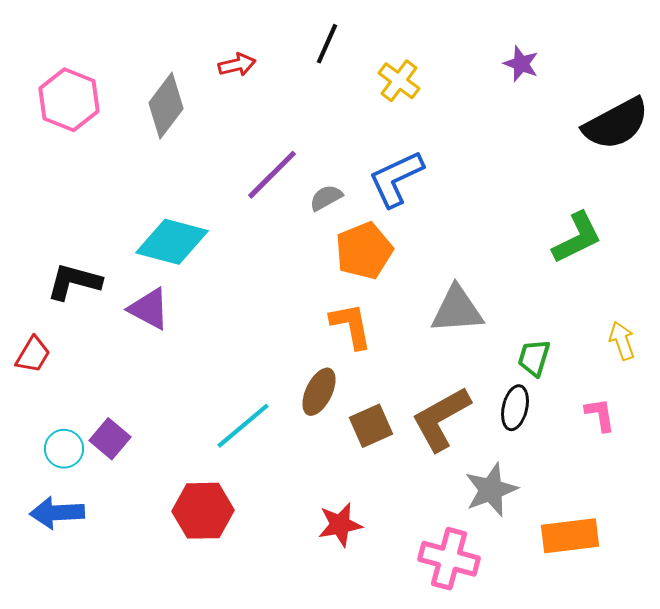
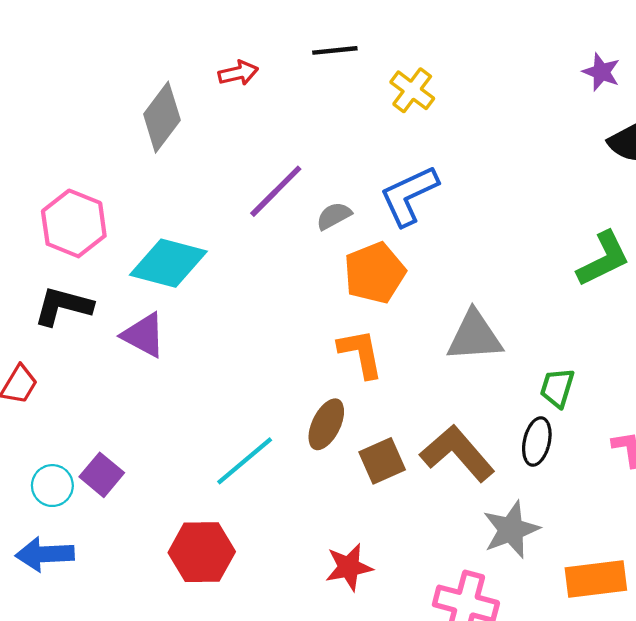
black line: (327, 44) -> (335, 50), turned 60
purple star: (521, 64) -> (601, 72), moved
pink hexagon: (69, 100) -> (74, 223), moved
brown L-shape: (441, 419) -> (457, 453), turned 78

